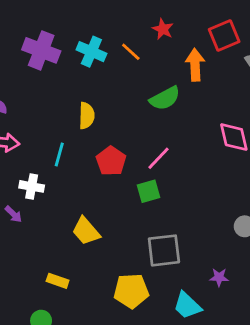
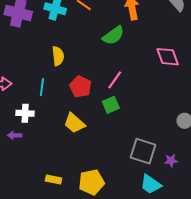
purple arrow: (13, 214) -> (15, 135), turned 144
yellow trapezoid: (86, 231) -> (74, 123), moved
gray square: (164, 250) -> (143, 151), moved, turned 32
yellow pentagon: (131, 291) -> (91, 182), moved

